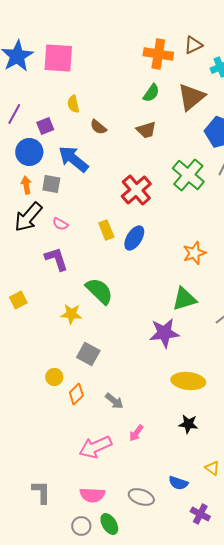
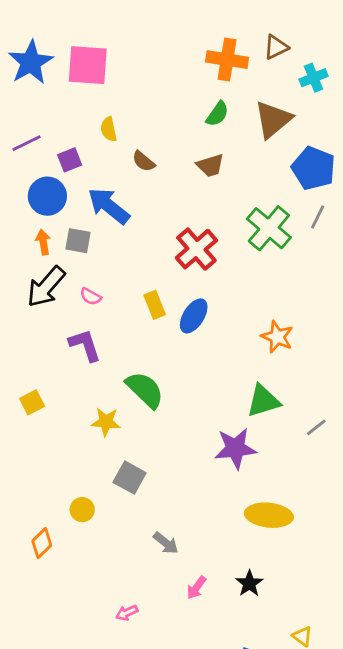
purple line: (14, 114) -> (26, 143), turned 35
orange star: (194, 253) -> (277, 337), turned -30
orange diamond: (76, 394) -> (42, 543), moved
black star: (188, 424) -> (249, 583), moved, turned 30
pink arrow: (95, 447) -> (127, 613), moved, size x0.5

